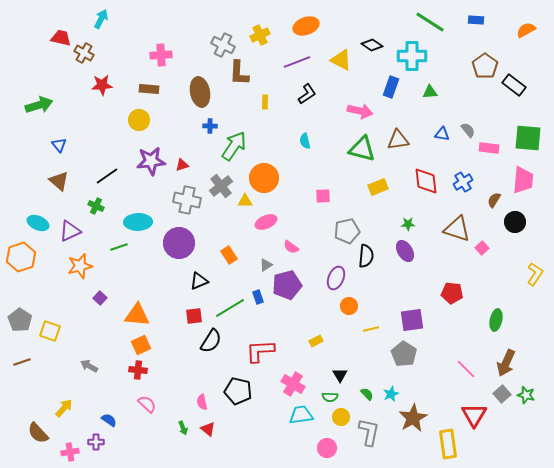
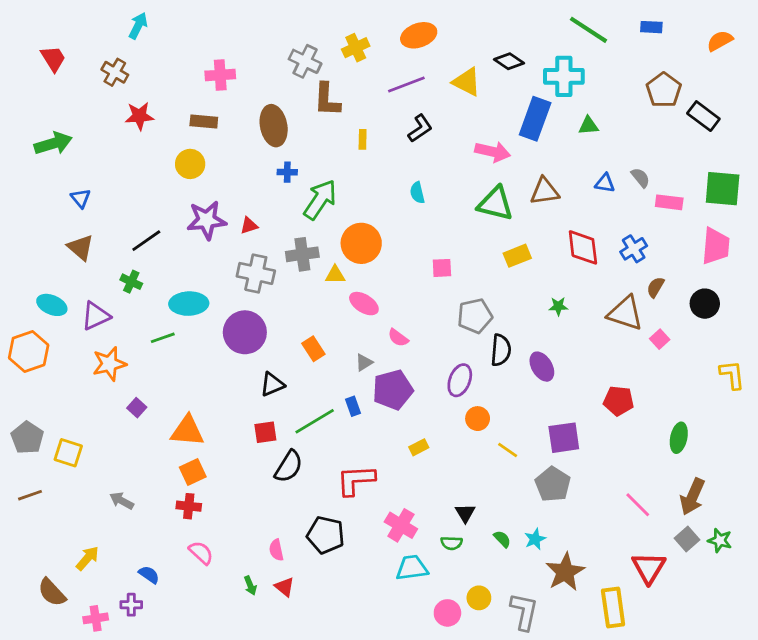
red trapezoid: (61, 38) -> (53, 59), moved, turned 45
blue rectangle: (391, 87) -> (535, 119), size x1.4
gray cross: (221, 186) -> (302, 254), turned 30
brown semicircle: (494, 200) -> (655, 287), moved
pink ellipse: (266, 222) -> (364, 304), turned 55
purple ellipse: (405, 251) -> (542, 367), moved
yellow L-shape: (535, 274) -> (732, 375), turned -40
yellow line: (371, 329) -> (508, 450), turned 49
yellow rectangle: (316, 341) -> (419, 447), moved
yellow circle: (341, 417) -> (479, 598), moved
gray L-shape: (369, 432) -> (524, 612), moved

